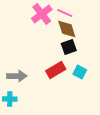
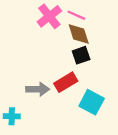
cyan square: (80, 72) -> (92, 102), moved, size x1.5
gray arrow: (17, 76) -> (38, 89), moved

